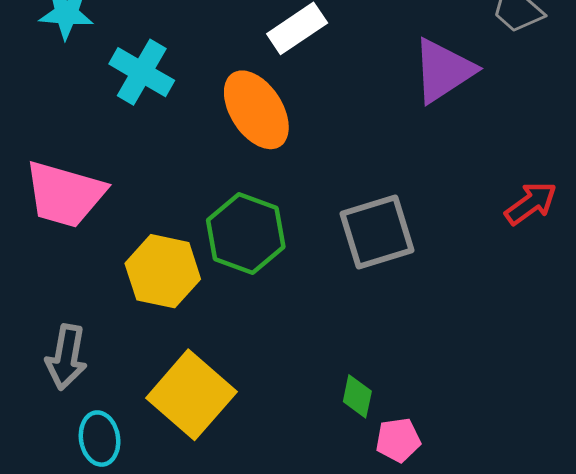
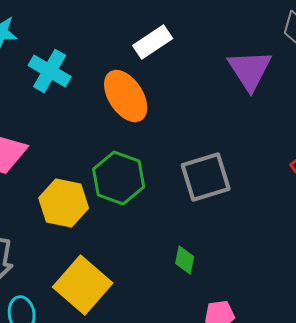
purple triangle: (443, 71) -> (250, 70), turned -30
green diamond: (357, 396) -> (185, 260), moved

